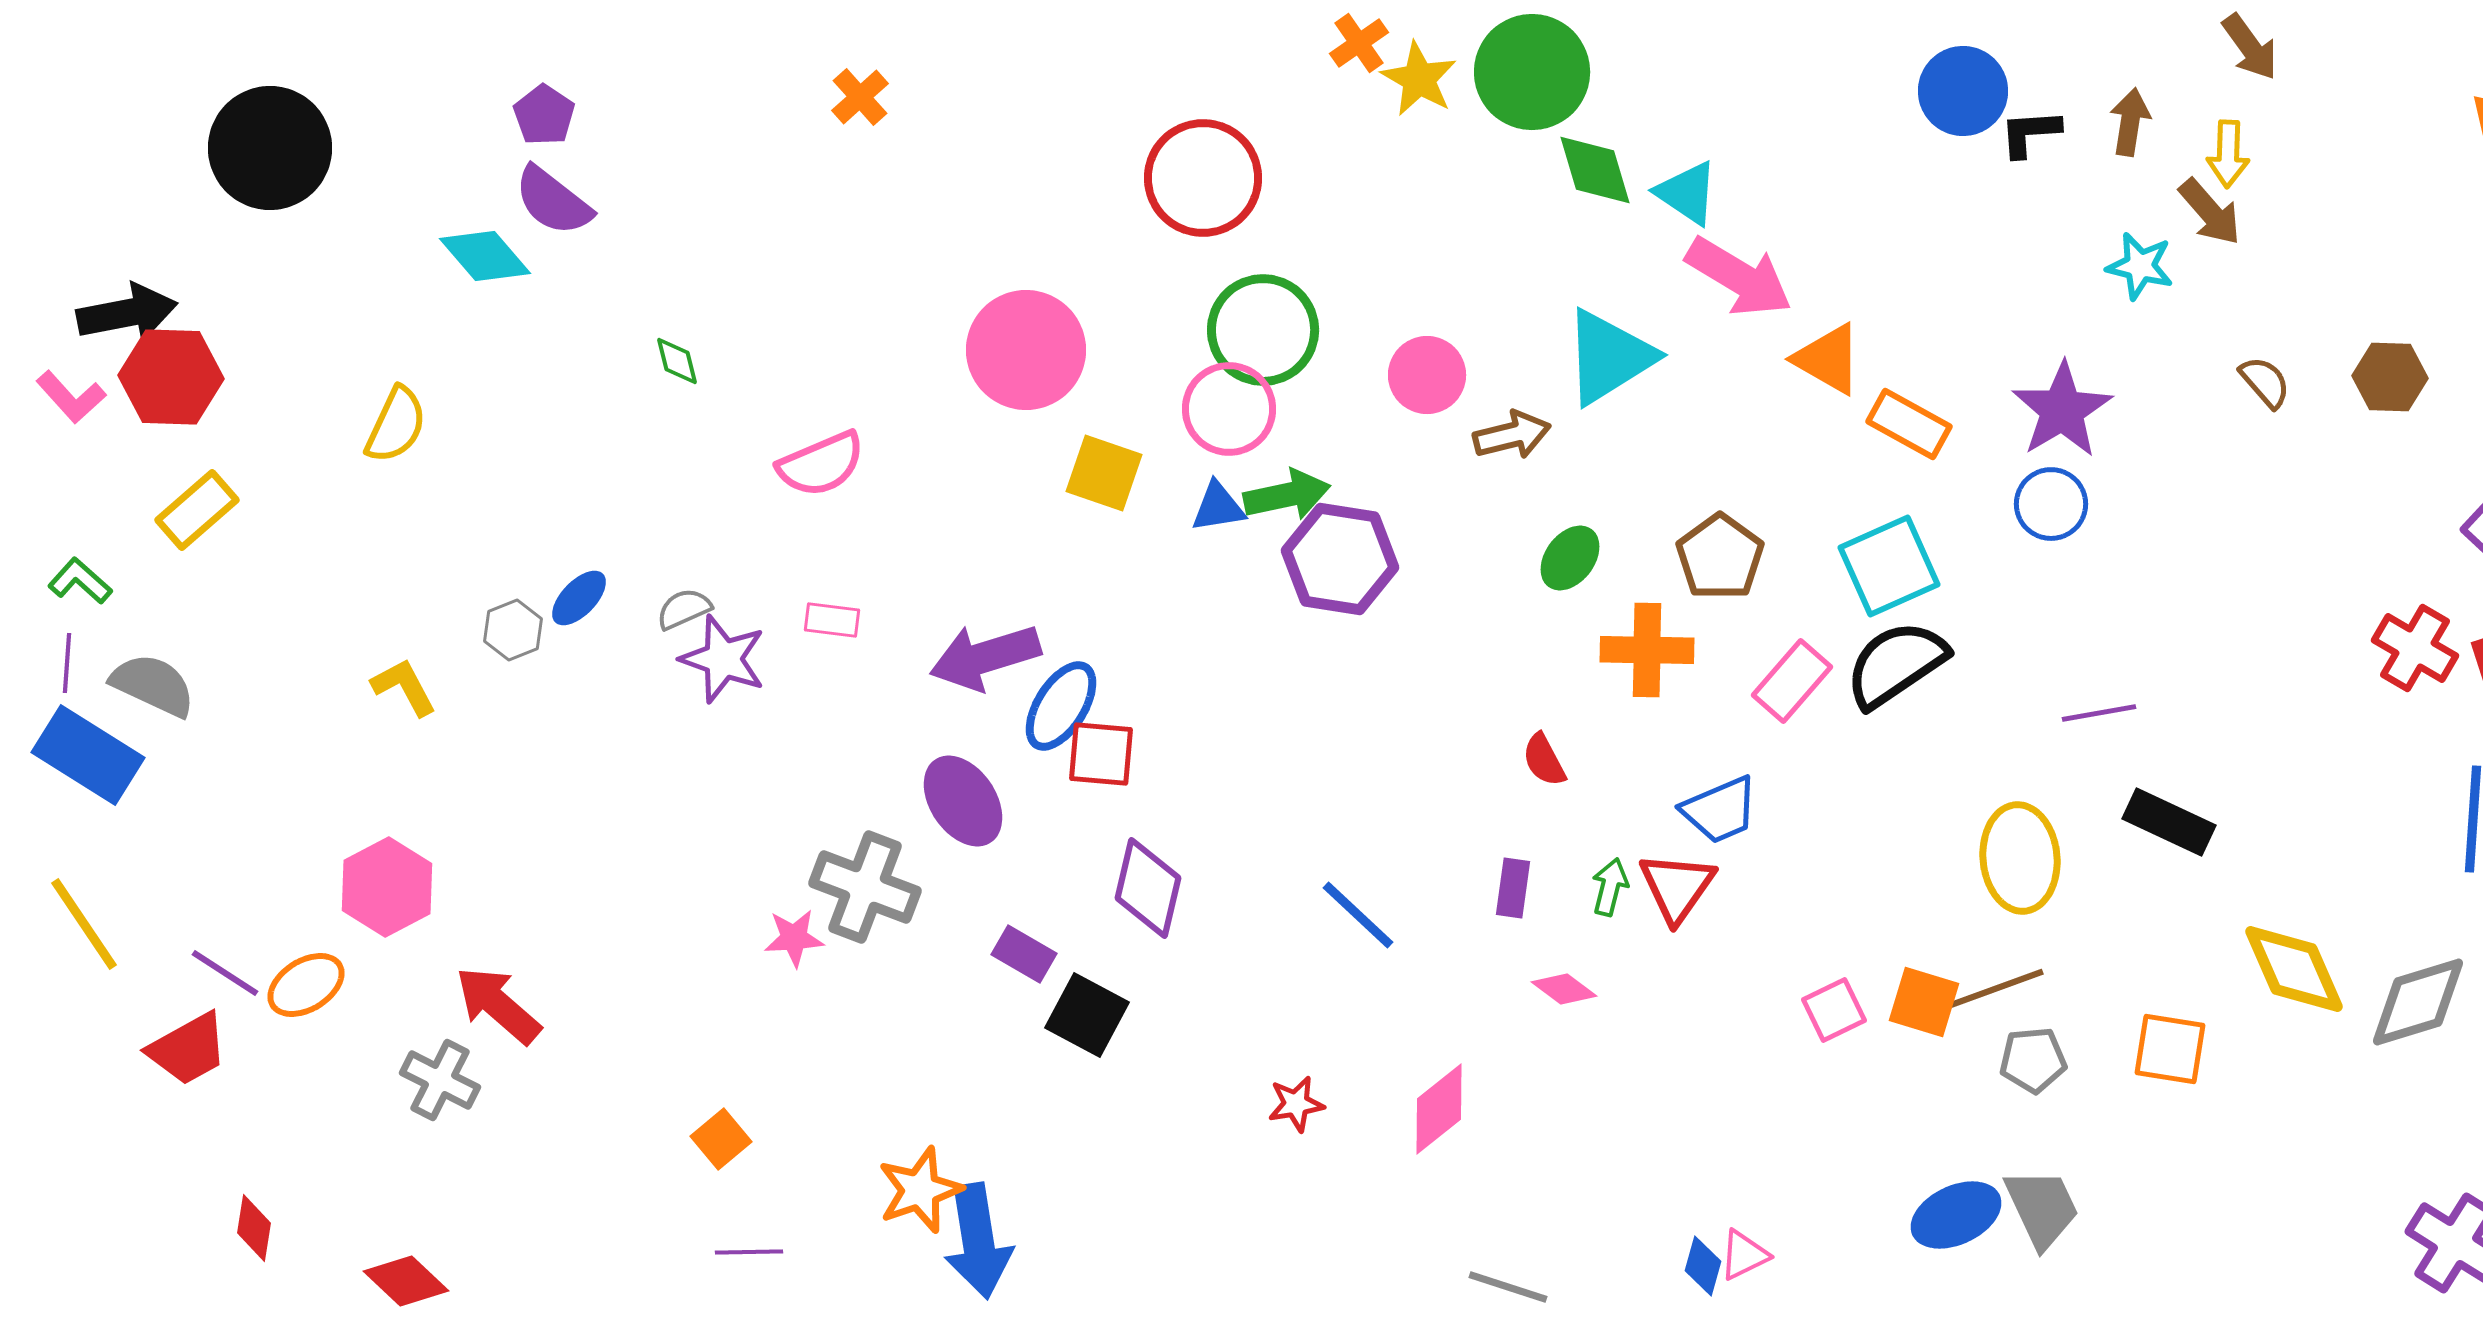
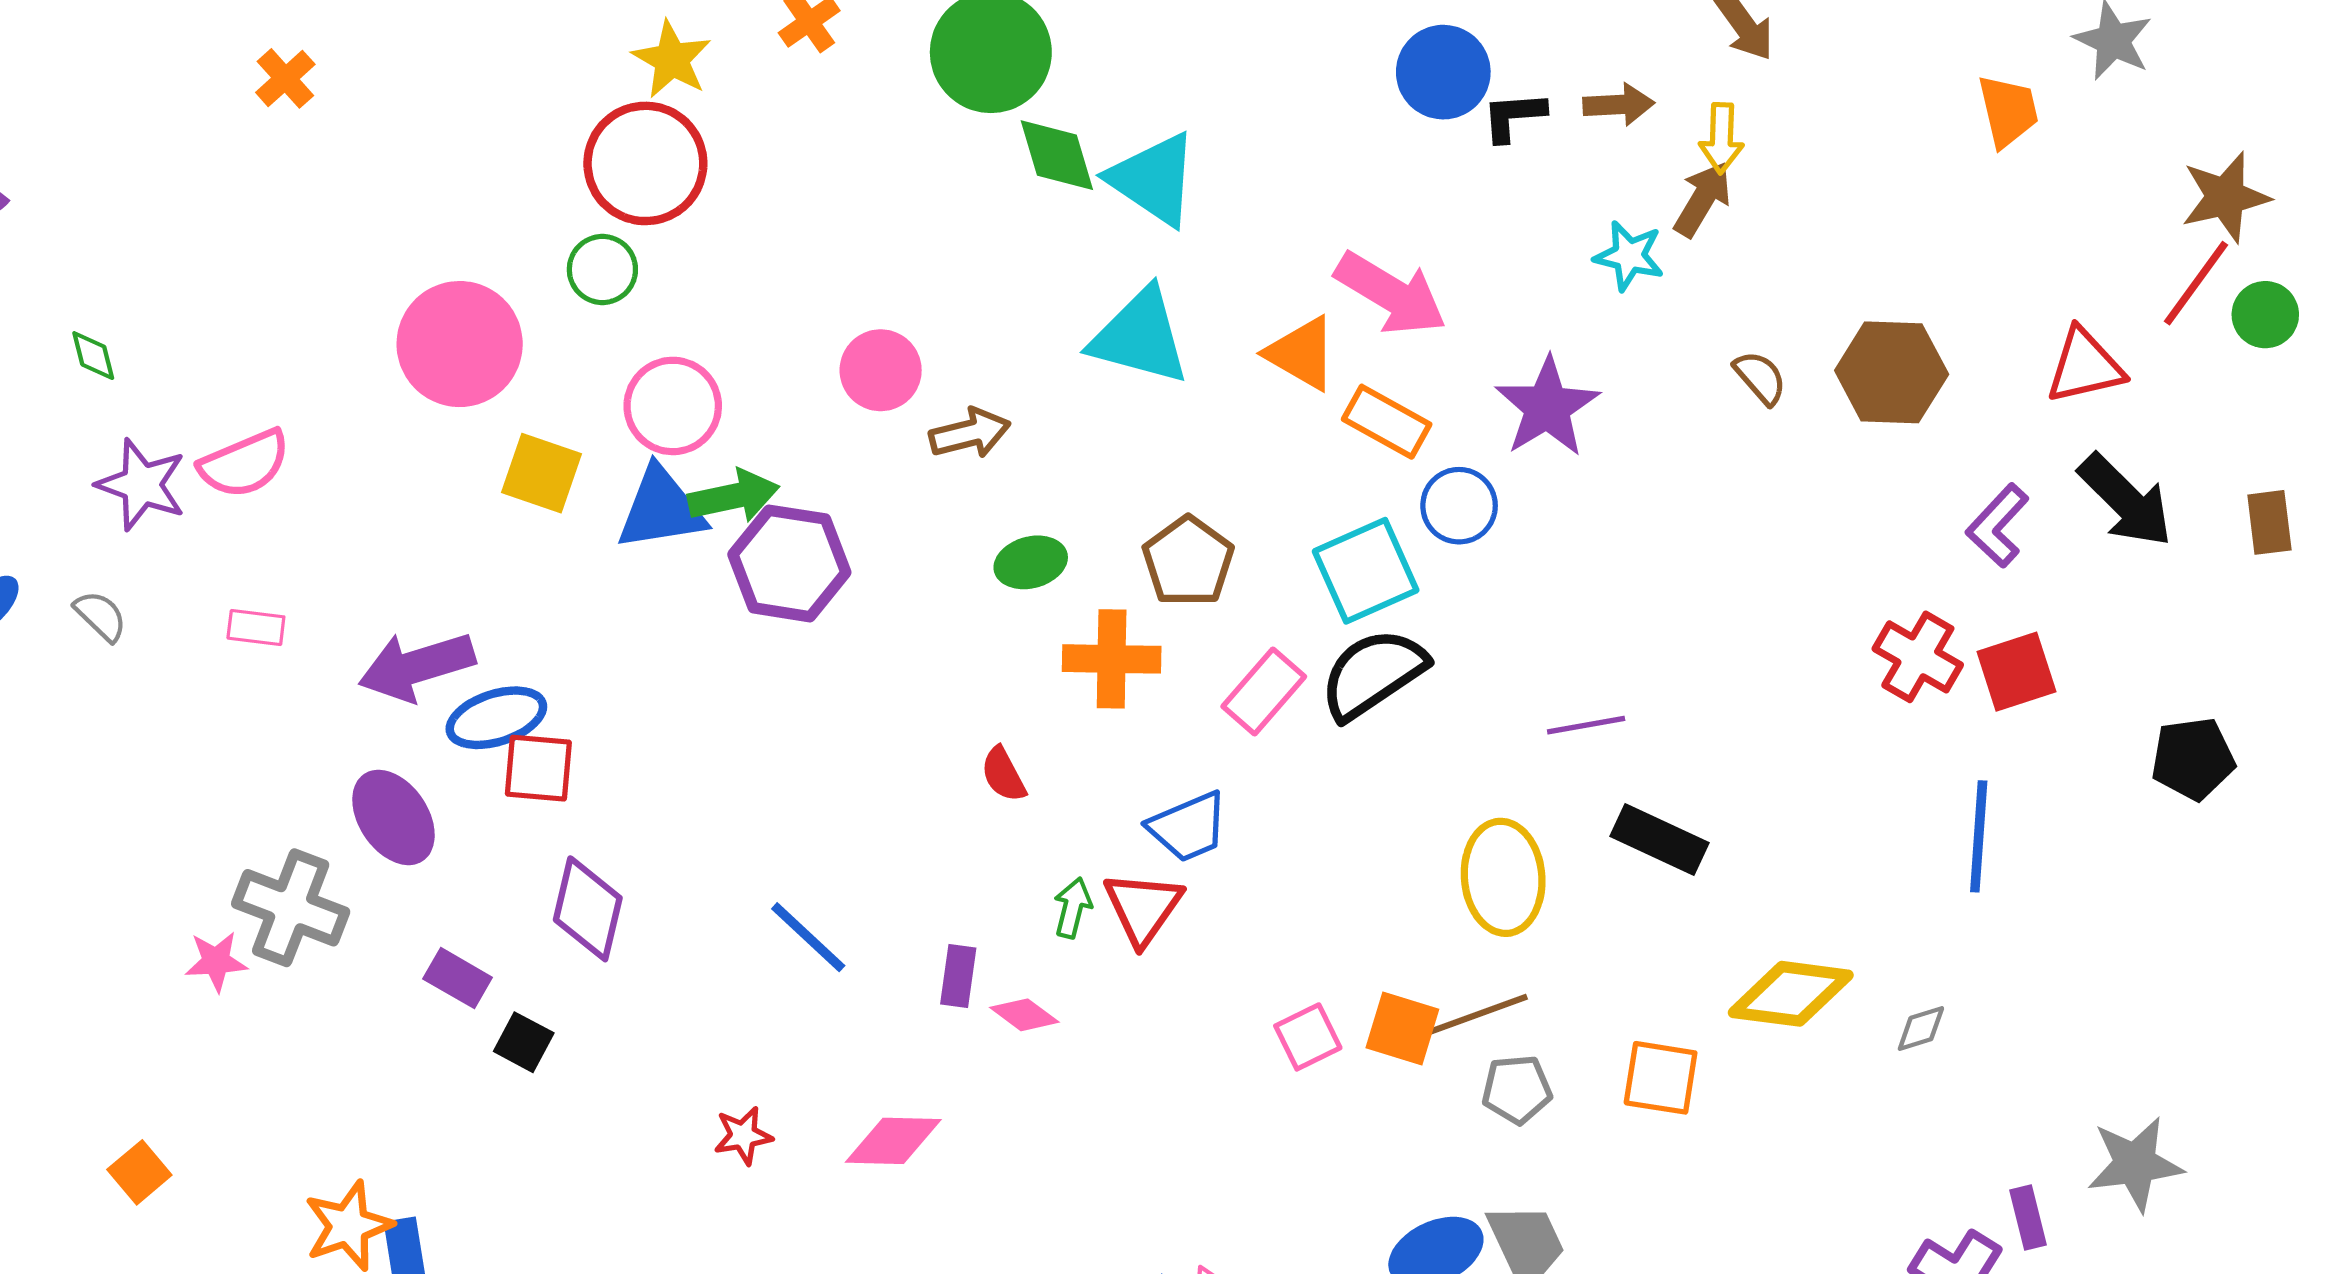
yellow star: (1419, 79) -> (672, 60), moved
brown arrow: (2130, 122) -> (1619, 105), turned 78
cyan triangle: (1687, 193) -> (1154, 179), size x1.4
brown arrow: (2210, 212) -> (1703, 199), turned -108
pink arrow: (1739, 277) -> (1391, 294), moved
green circle: (1263, 330) -> (602, 269), moved, size x0.6
cyan triangle: (1609, 357) -> (1140, 337), moved, turned 47
brown hexagon: (2390, 377) -> (1892, 372), size x1.4
blue circle: (2051, 504) -> (1459, 506), moved
blue triangle: (1218, 507) -> (661, 509), size x1.6
green ellipse: (1570, 558) -> (1031, 562), turned 38
gray semicircle: (684, 609) -> (101, 616), turned 68
purple star: (723, 659) -> (142, 485), moved
blue ellipse: (1061, 706) -> (496, 718), turned 40
purple rectangle: (1513, 888) -> (958, 976), moved
yellow diamond: (2294, 969) -> (1791, 994), turned -59
gray diamond: (2418, 1002) -> (1921, 1028), size x0.5
black square: (1087, 1015) -> (524, 1042), size x0.7
pink diamond: (1439, 1109) -> (893, 1141), turned 40

